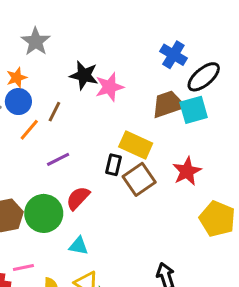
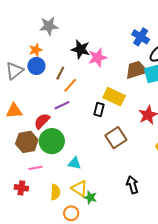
gray star: (36, 41) -> (49, 26), turned 30
orange line: (29, 130) -> (70, 85), moved
brown square: (139, 179) -> (116, 138), moved
red semicircle: (78, 198) -> (42, 121), moved
pink line: (23, 268) -> (36, 168), moved

